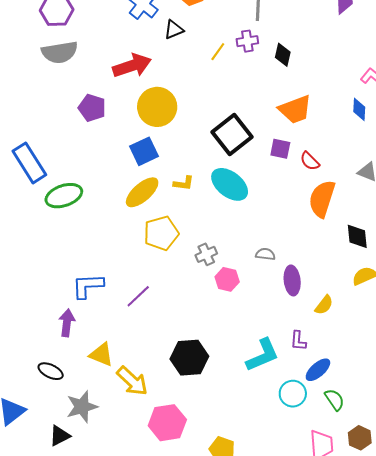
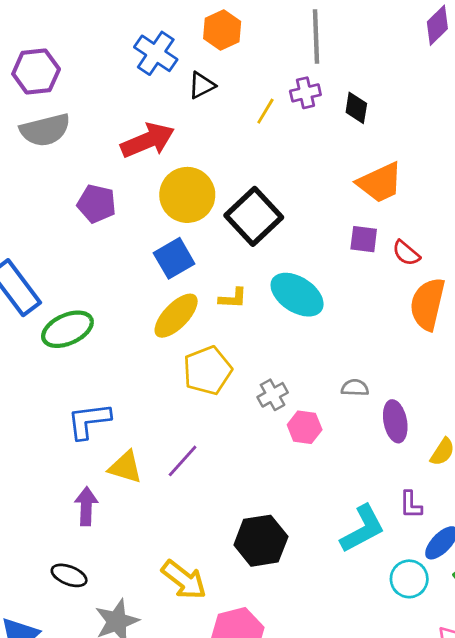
black square: (232, 134) -> (254, 216), moved
blue L-shape: (88, 286) -> (89, 421), moved
yellow triangle: (101, 355) -> (125, 467), moved

